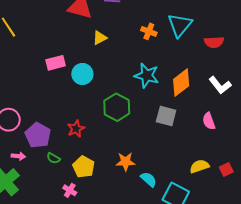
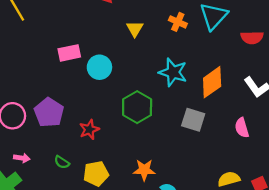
yellow triangle: (100, 38) -> (135, 29), moved, turned -35
purple pentagon: (38, 135) -> (49, 112), moved
yellow pentagon: (84, 167) -> (96, 174), turned 30

